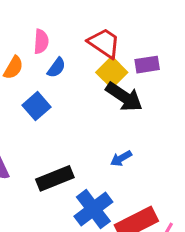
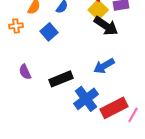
blue arrow: (121, 158) -> (104, 66), size x1.5

